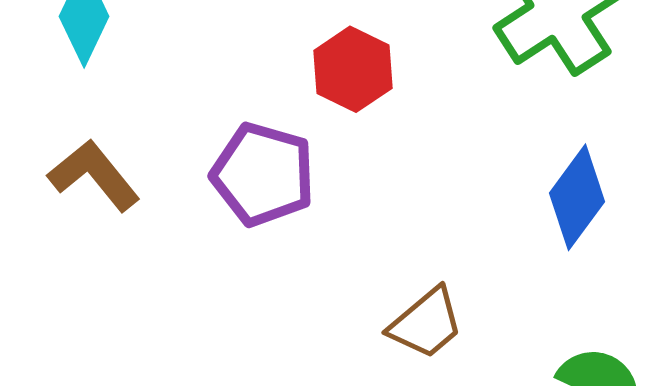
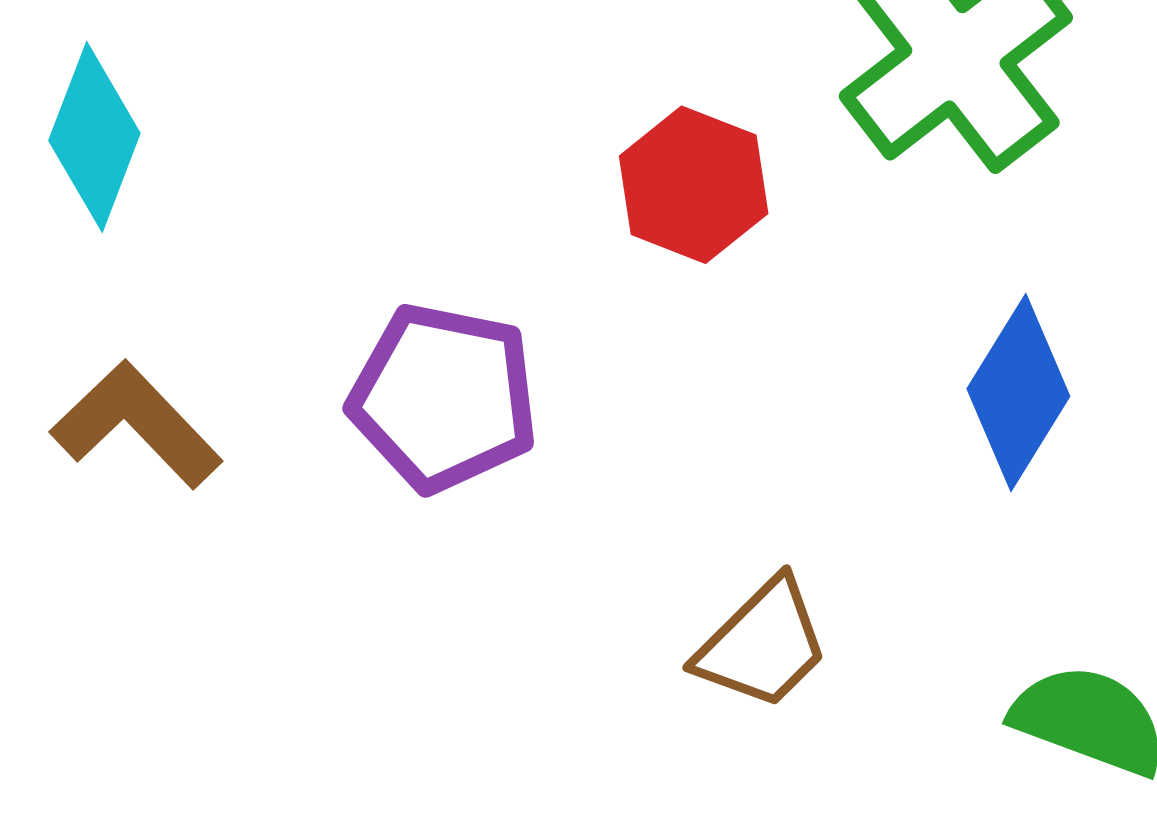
red hexagon: (353, 69) -> (694, 185), moved

